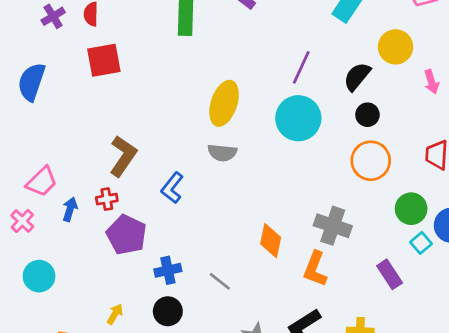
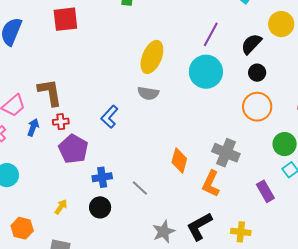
brown L-shape: (123, 156) -> (50, 92), moved, turned -48

